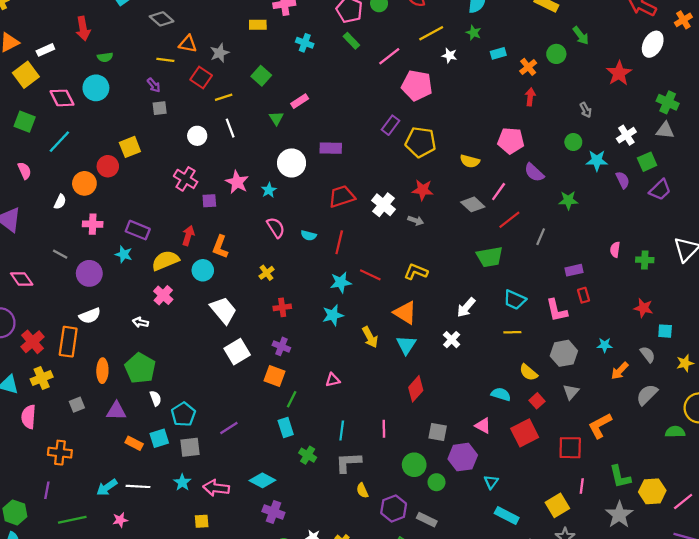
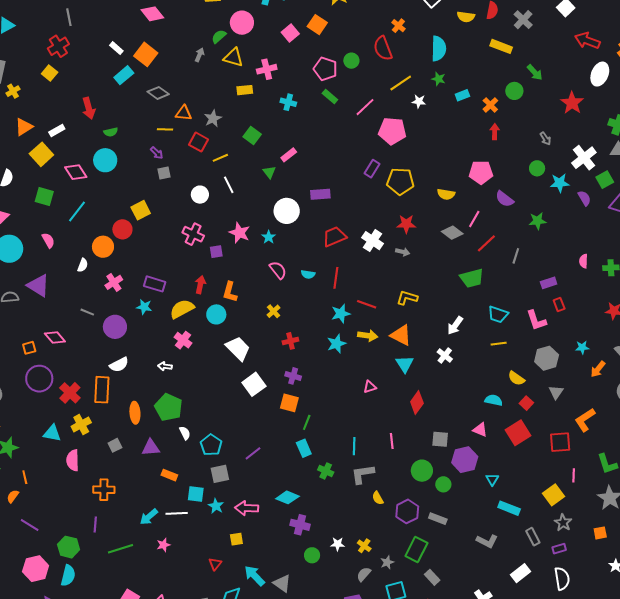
white cross: (626, 135) -> (584, 158), size x1.4
pink cross: (93, 224) -> (114, 282), turned -30
yellow arrow: (370, 337) -> (368, 336), moved, turned -48
pink triangle: (333, 380) -> (370, 387), moved
cyan square: (159, 438) -> (196, 494), moved, turned 30

